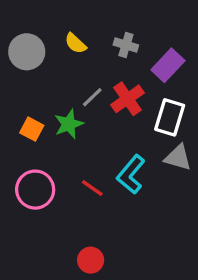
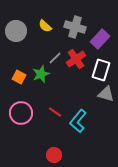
gray cross: (126, 45) -> (75, 27), size x1.5
cyan L-shape: (131, 174) -> (78, 121), moved

